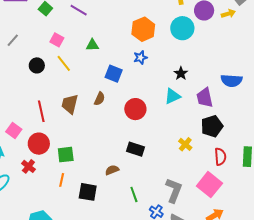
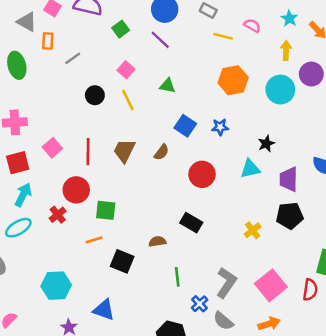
blue star: (140, 58) -> (220, 127), moved
pink square: (14, 130) -> (52, 148), moved
red semicircle: (220, 157) -> (310, 290), moved
orange line: (62, 180) -> (94, 240), turned 48

